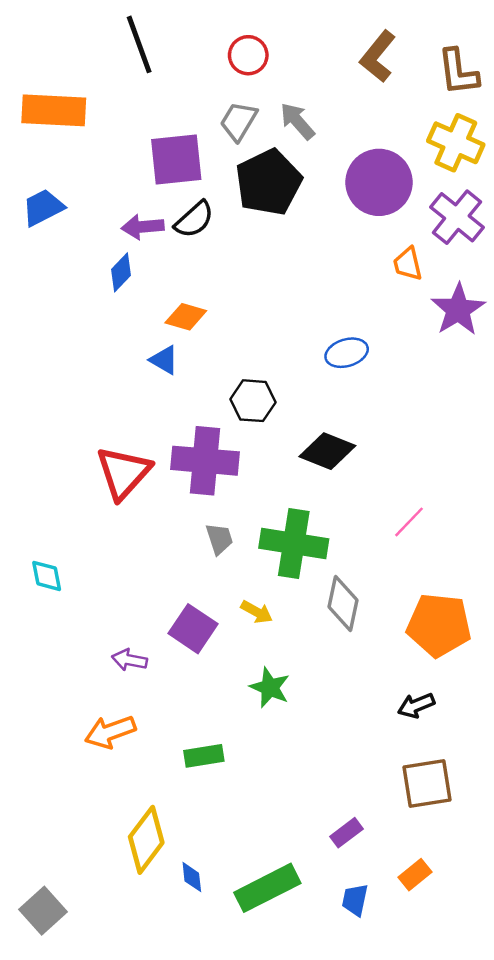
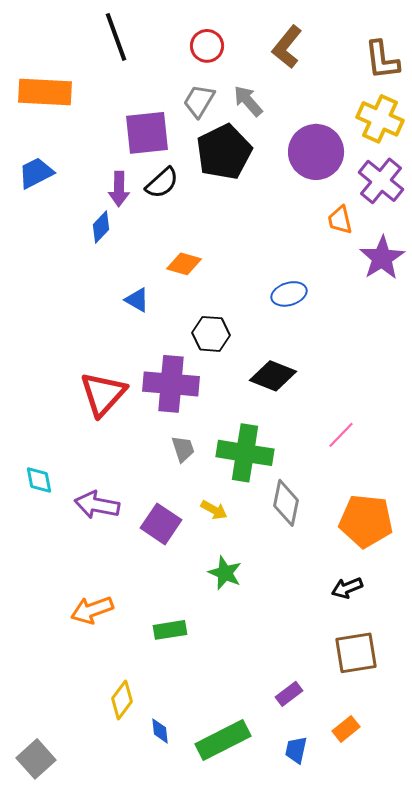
brown L-shape: (378, 56) -> (287, 47), moved
purple arrow: (143, 227) -> (119, 189), turned -84
orange diamond: (186, 317) -> (184, 264), moved
purple arrow: (129, 660) -> (97, 505), moved, size x1.5
yellow diamond: (146, 840) -> (122, 700), size x0.7

